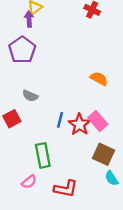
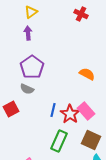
purple arrow: (29, 19) -> (28, 33), moved
purple pentagon: (22, 50) -> (32, 67), moved
green rectangle: (43, 155) -> (59, 141), moved, turned 35

